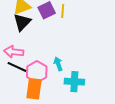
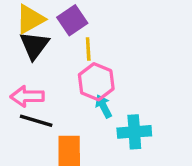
yellow line: (63, 11) -> (88, 49), moved
pink hexagon: (37, 72) -> (96, 82), moved

